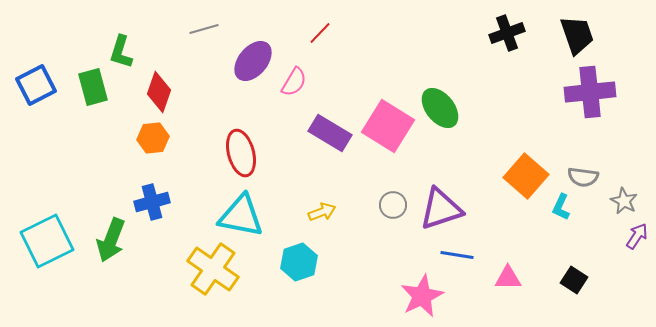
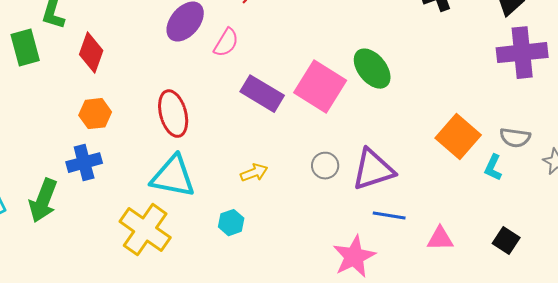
orange hexagon: (153, 138) -> (95, 114), moved
cyan hexagon: (299, 262) -> (231, 223), size x0.7

